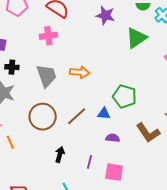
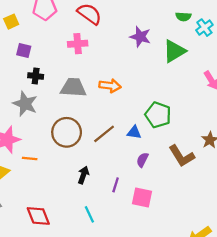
purple star: (105, 15) -> (140, 37), moved
gray trapezoid: (47, 76) -> (73, 88), turned -70
purple semicircle: (113, 138) -> (142, 160), turned -72
orange line: (10, 142) -> (30, 159), turned -64

